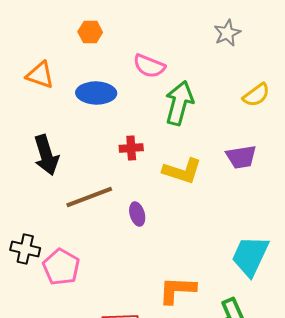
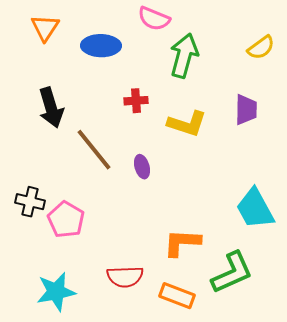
orange triangle: (40, 75) -> (45, 28), turned 44
purple trapezoid: (241, 157) -> (246, 110), turned -80
brown line: (89, 197) -> (94, 150), turned 72
cyan trapezoid: (250, 256) -> (255, 209), turned -54

